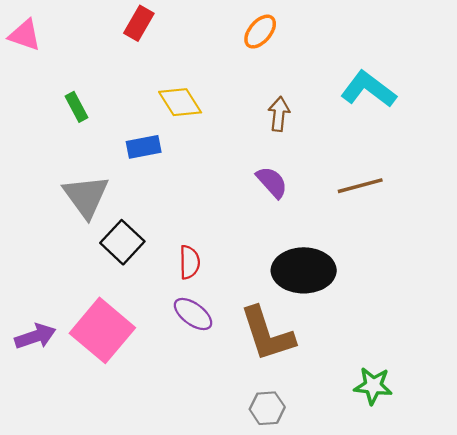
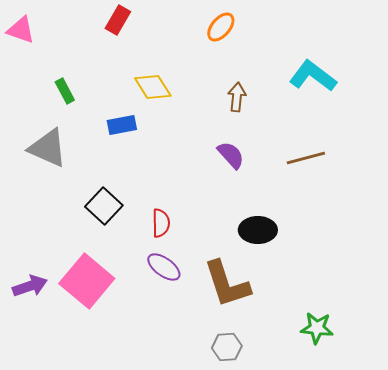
gray triangle: (86, 196) -> (48, 148), moved, turned -30
black ellipse: (304, 270) -> (258, 230), size x0.7

